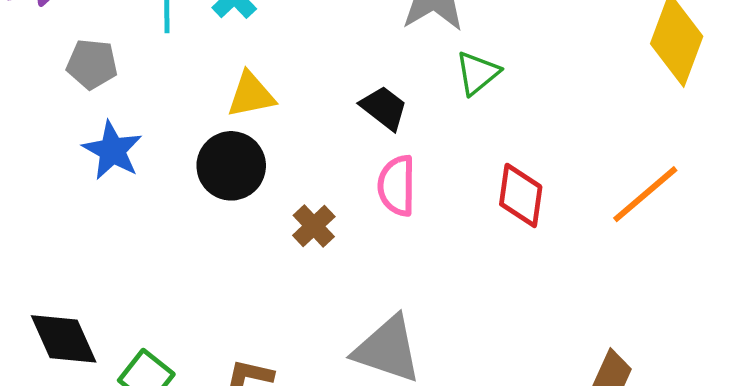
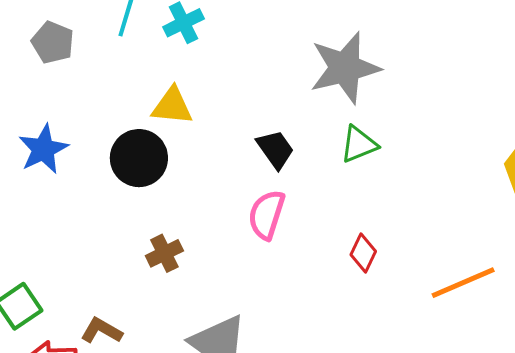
blue star: (112, 150) -> (43, 149), moved
red diamond: (521, 195) -> (363, 253), size x0.7
brown cross: (314, 226) -> (164, 253), moved

